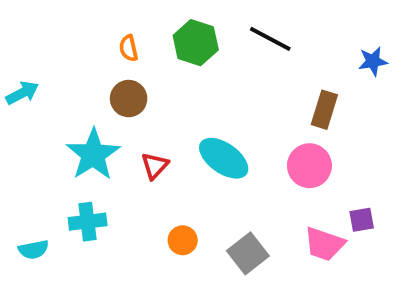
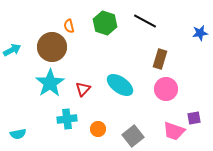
brown circle: (129, 99) -> (52, 47), moved, size x1.5
brown rectangle: (324, 110) -> (160, 59), moved
cyan cross: (88, 222) -> (67, 119), moved

